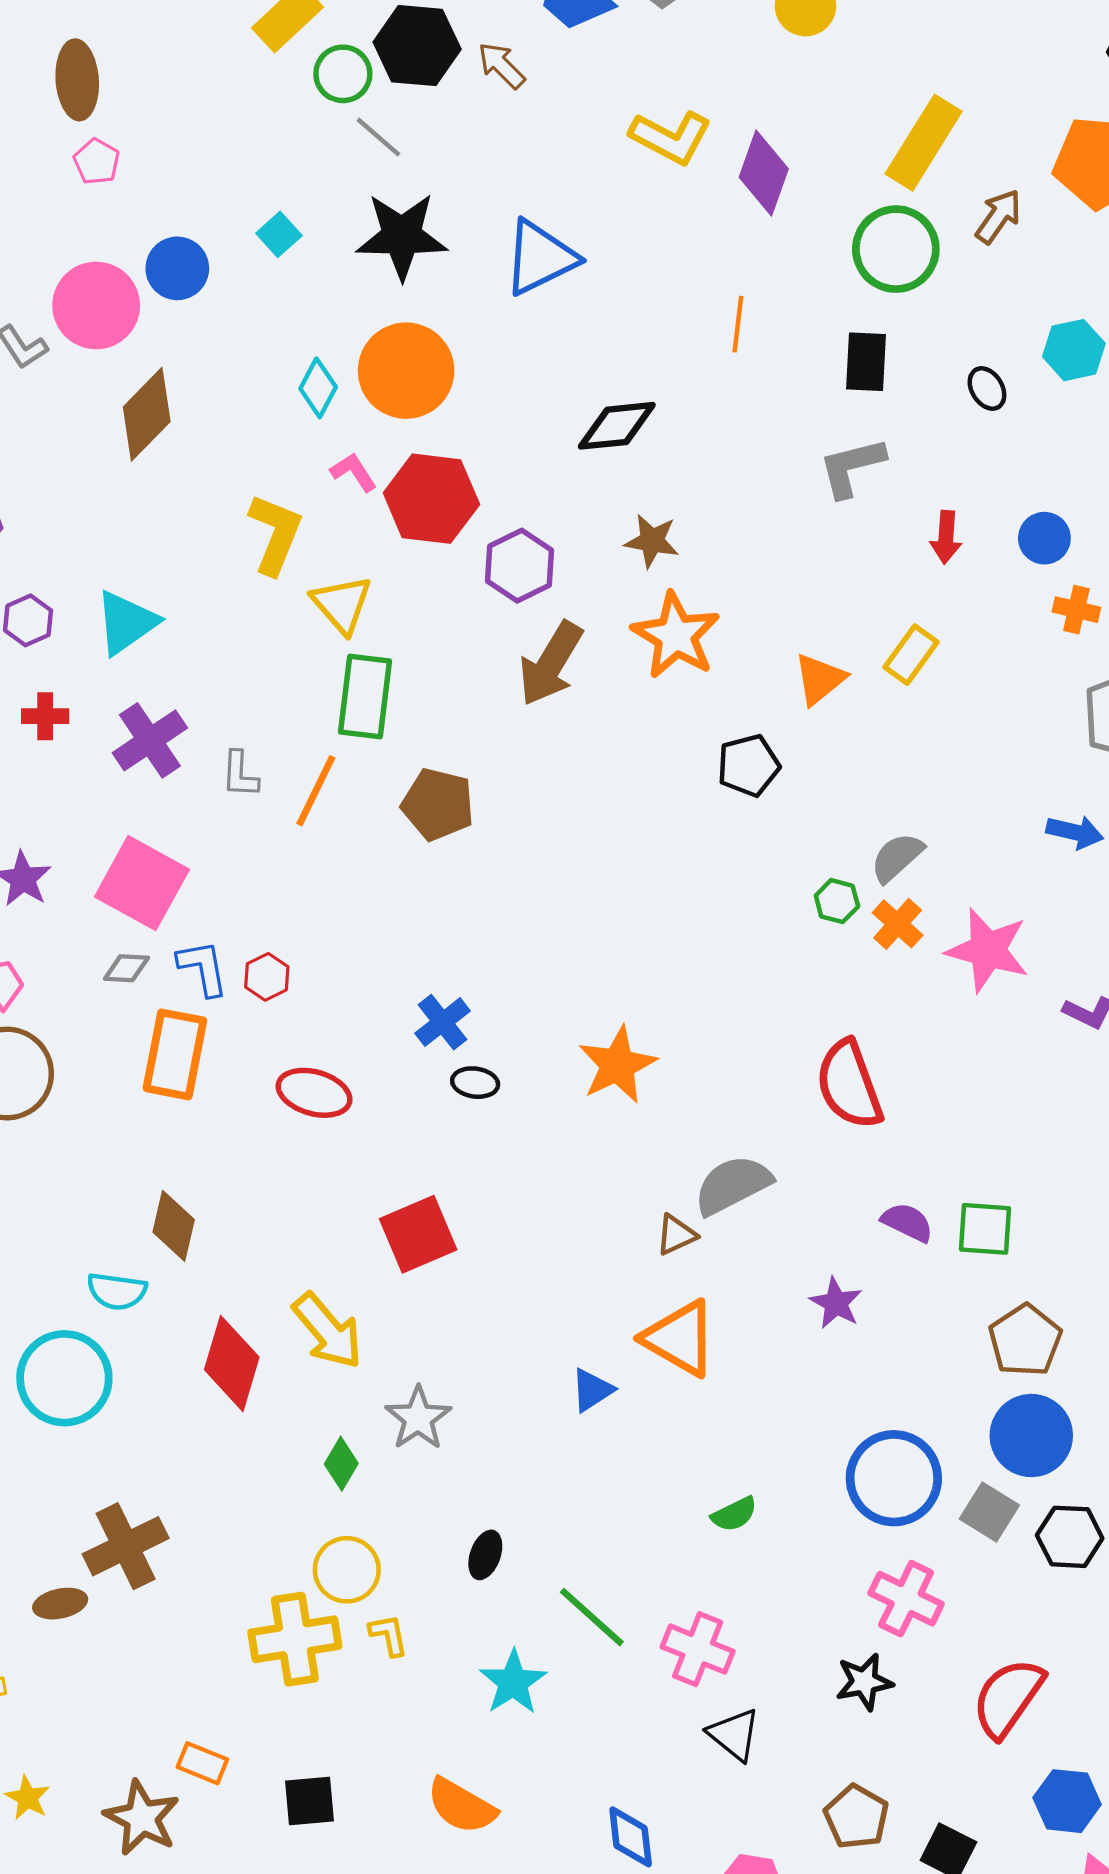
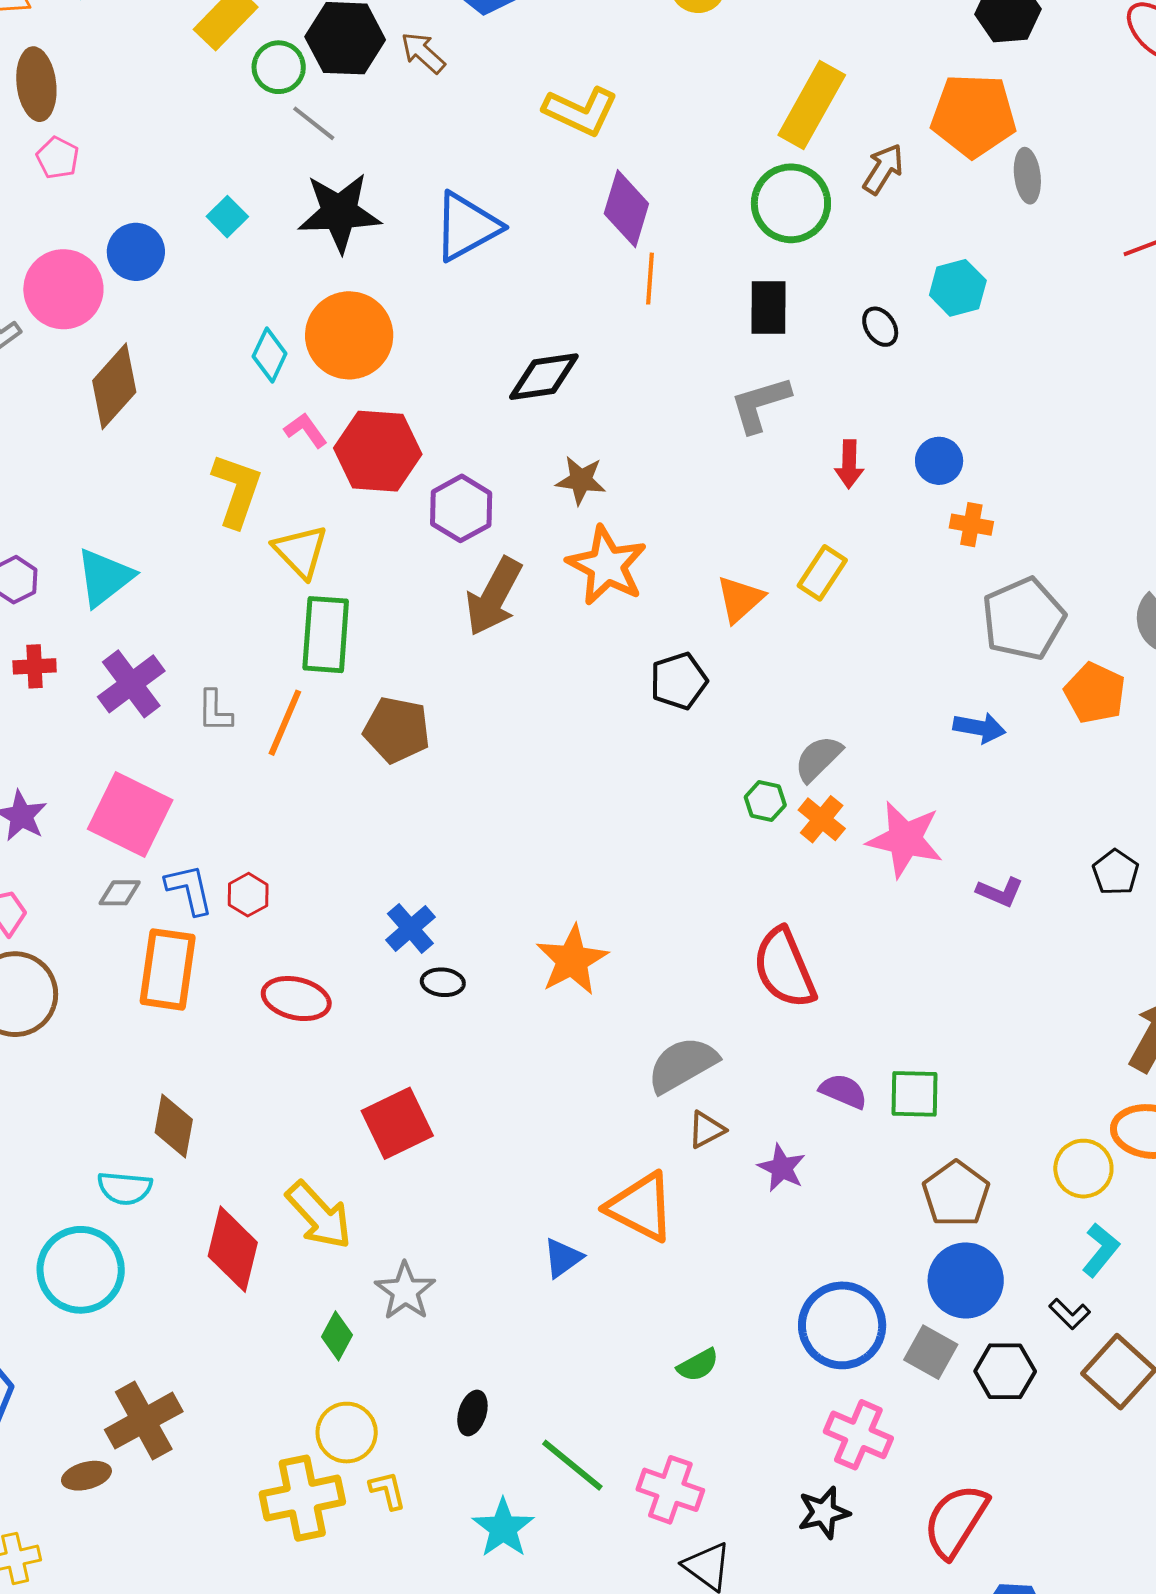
purple diamond: (764, 173) -> (626, 209), moved
brown triangle: (676, 1235) -> (706, 1130), moved

